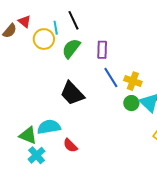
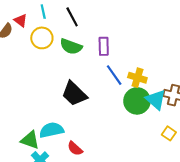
cyan line: (56, 28) -> (43, 12), moved
green semicircle: (71, 48) -> (71, 46), turned -105
green circle: (131, 103) -> (137, 101), size x1.6

